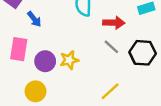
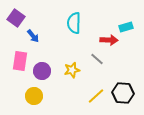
red arrow: (114, 23) -> (109, 40), moved
black hexagon: (143, 53) -> (123, 93), moved
yellow star: (69, 60) -> (72, 70), moved

